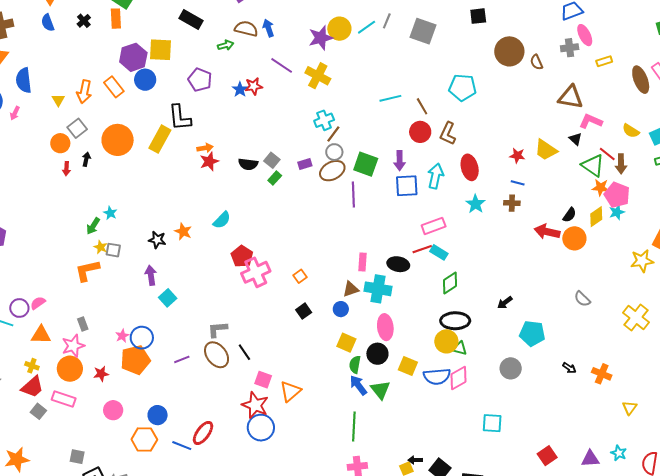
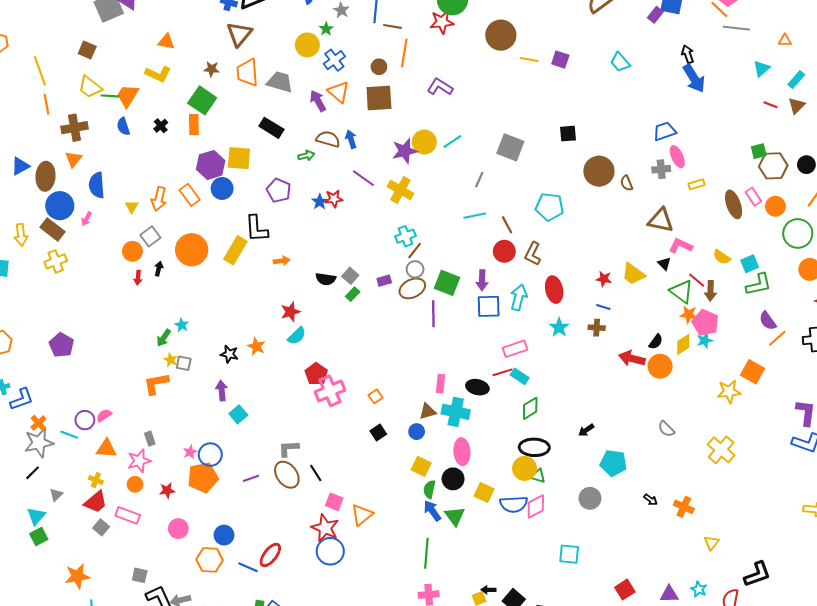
gray line: (387, 21) -> (479, 180), moved
red star: (209, 161) -> (290, 312), moved
orange circle: (70, 369) -> (135, 484), size x0.6

